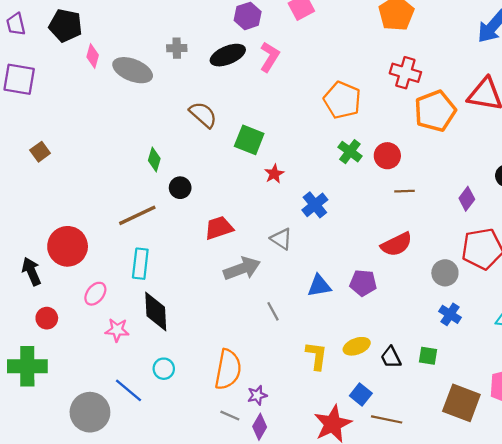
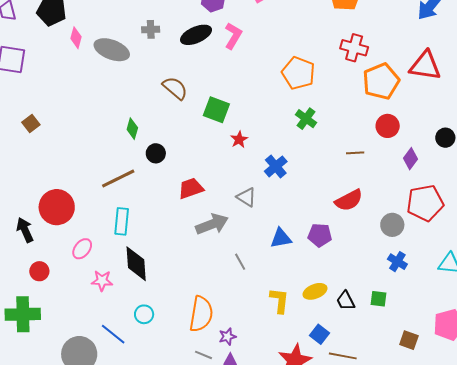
red circle: (387, 156) -> (388, 126), moved
brown square: (461, 403) -> (409, 340), size x0.6

